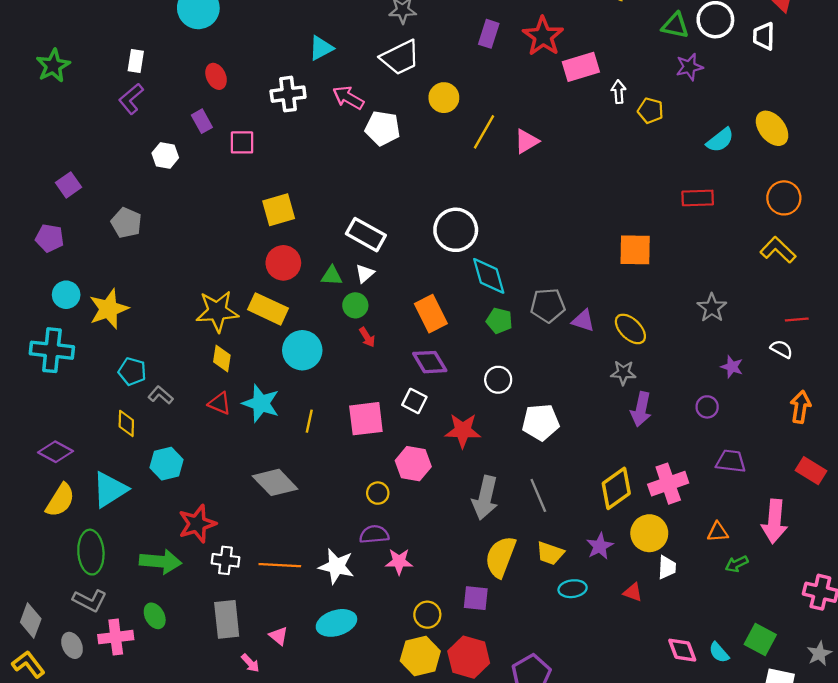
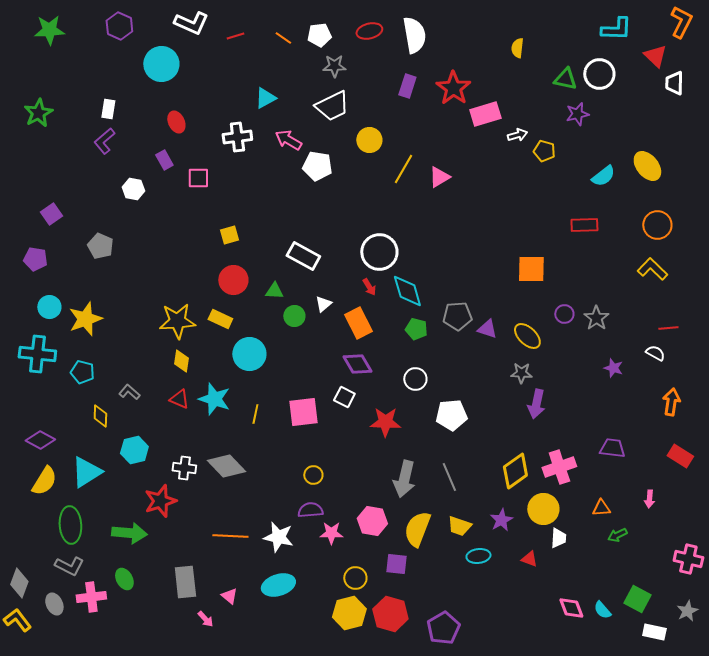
white trapezoid: (764, 36) -> (674, 83), moved
white arrow: (619, 92) -> (517, 135), turned 78
yellow square: (279, 210) -> (229, 235), size x0.7
white triangle: (365, 273) -> (323, 304), moved
yellow rectangle: (268, 309) -> (220, 319), size x0.7
red arrow: (367, 337) -> (369, 287), moved
cyan pentagon: (132, 371) -> (82, 372), moved
purple circle: (707, 407) -> (564, 314), moved
pink hexagon: (413, 464) -> (372, 521), moved
pink arrow: (774, 521) -> (649, 499), size x0.5
white cross: (225, 560) -> (184, 468), moved

